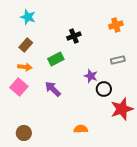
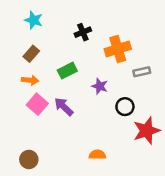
orange cross: (116, 25) -> (118, 49), moved, size x1.5
black cross: (74, 36) -> (83, 32), moved
purple star: (91, 76) -> (100, 86), moved
pink square: (19, 87) -> (37, 104), moved

